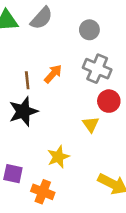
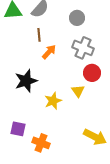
brown line: (27, 80) -> (39, 35), moved
yellow star: (58, 157) -> (53, 101), moved

